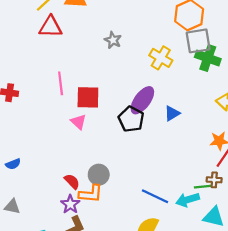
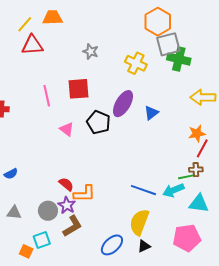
red square: (88, 97) -> (79, 89), moved
black pentagon: (131, 119) -> (99, 122), moved
gray circle: (99, 175) -> (48, 211), moved

